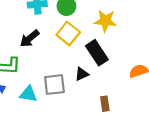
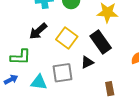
yellow square: (68, 34) -> (67, 38), moved

